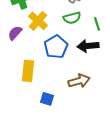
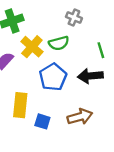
green semicircle: (72, 18) -> (59, 43), moved
blue square: (47, 99) -> (42, 121), moved

